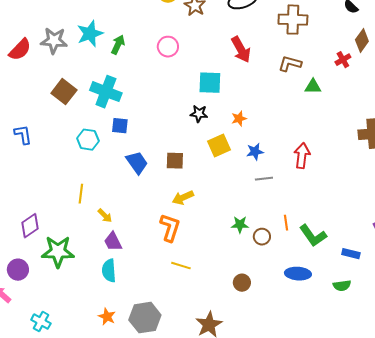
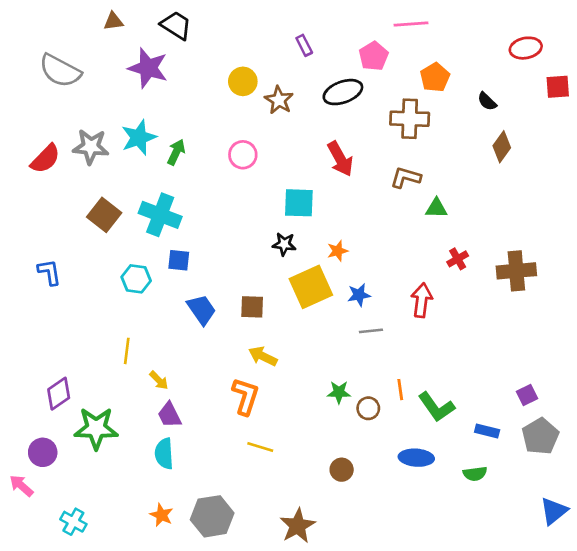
red cross: (343, 60) -> (458, 259), moved
yellow square: (219, 146) -> (311, 287), size x1.4
yellow arrow: (183, 198) -> (263, 356), turned 50

